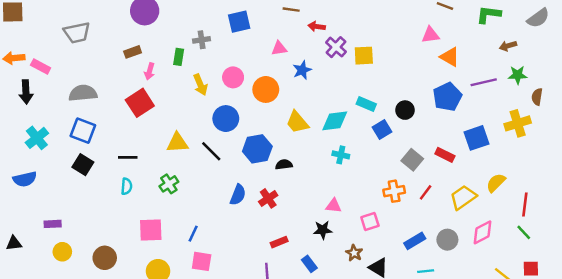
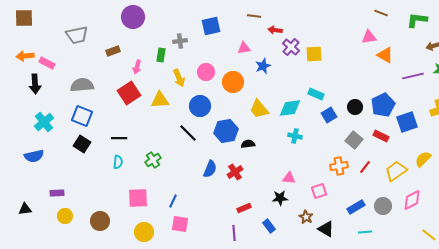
brown rectangle: (133, 52) -> (113, 51), moved
blue pentagon: (447, 97) -> (383, 105), moved
black circle: (405, 110) -> (355, 107), moved
yellow triangle: (177, 143) -> (160, 100), moved

